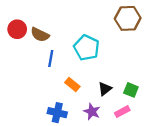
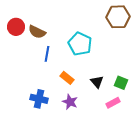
black triangle: (105, 89) -> (97, 82), turned -32
purple star: (92, 112) -> (70, 102), moved
blue cross: (57, 113) -> (39, 99), moved

